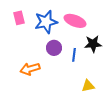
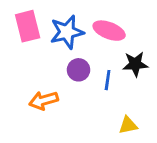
pink rectangle: (19, 18) -> (28, 26), size x1.5

